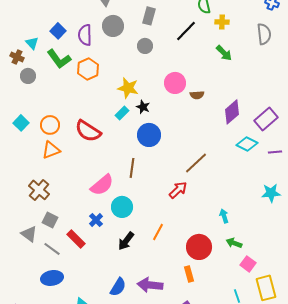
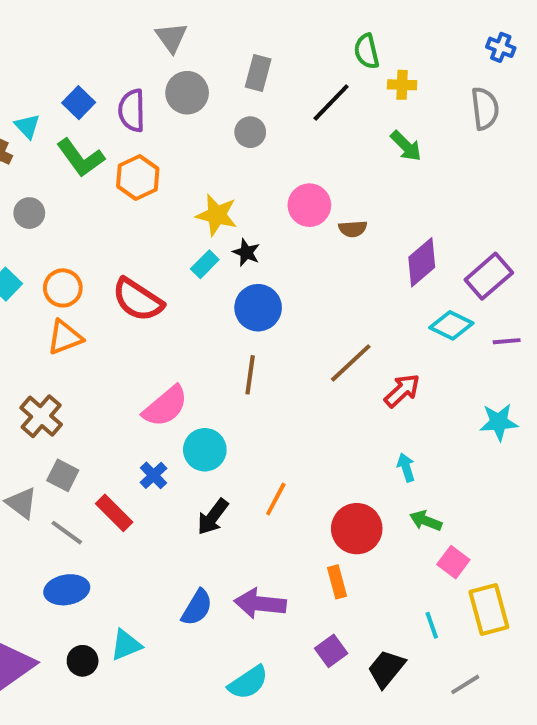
gray circle: (28, 76) -> (29, 213), moved
brown line: (132, 168) -> (250, 375), moved
red arrow: (178, 190) -> (402, 391), moved

